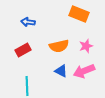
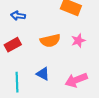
blue triangle: (61, 71) -> (43, 74), moved
pink arrow: (84, 71) -> (76, 80), moved

